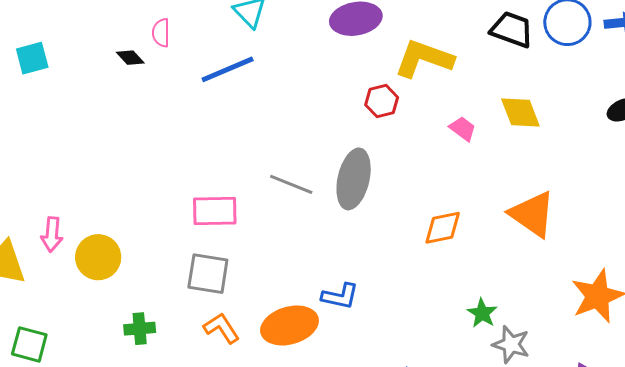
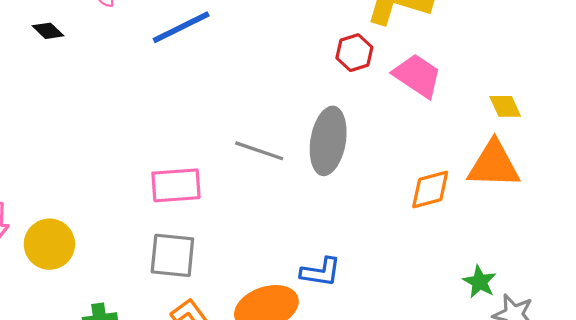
black diamond: (130, 58) -> (48, 31), moved
yellow diamond: (520, 113) -> (505, 106), moved, size x0.7
pink trapezoid: (463, 129) -> (417, 76), moved, size x1.6
orange triangle: (532, 214) -> (494, 165), moved, turned -30

